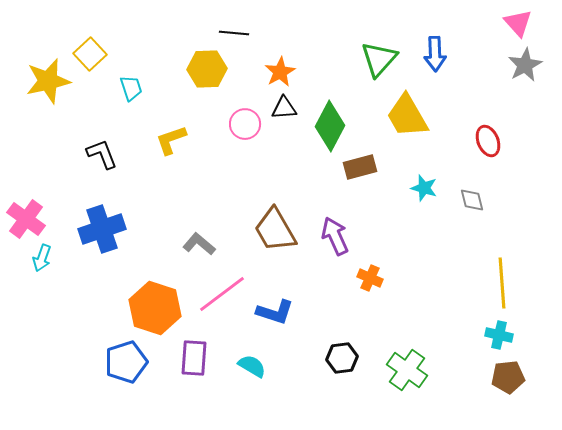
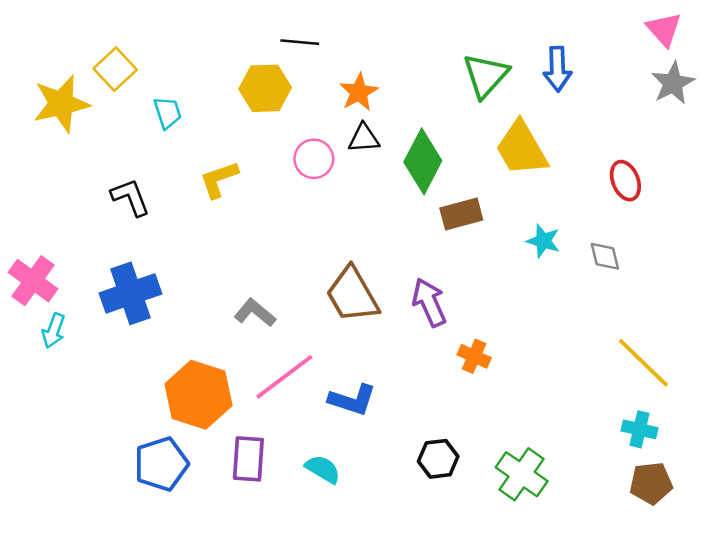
yellow line: (502, 283) -> (643, 363), turned -42

